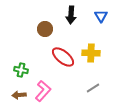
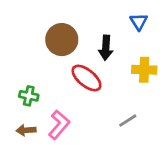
black arrow: (71, 15) -> (106, 48), moved
brown circle: (45, 29) -> (62, 40), size x1.5
yellow cross: (91, 53) -> (144, 70), moved

